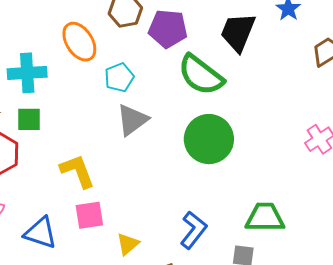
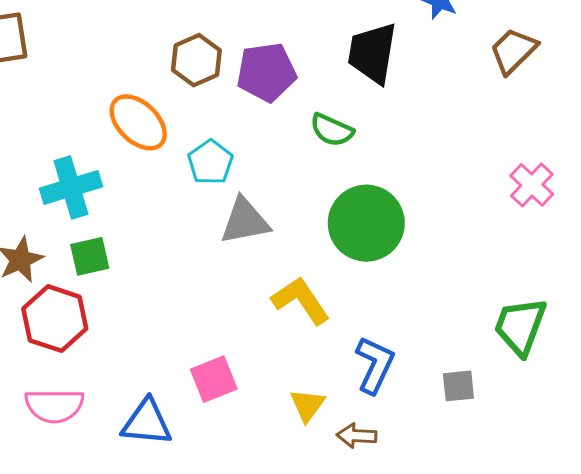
green semicircle: (201, 75) -> (332, 130), size x0.6
gray triangle: (132, 120) -> (245, 221), turned 39
yellow L-shape: (77, 171) -> (301, 300), moved
green trapezoid: (265, 218) -> (520, 326), moved, turned -57
yellow triangle: (128, 244) -> (307, 405), moved

